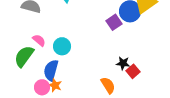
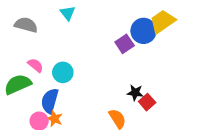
green semicircle: (24, 56) -> (18, 84), turned 30

